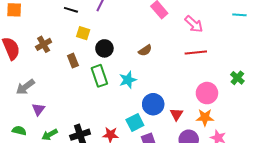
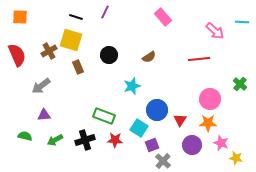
pink arrow: (194, 24) -> (215, 31), moved
yellow square: (83, 33) -> (71, 40), moved, size x1.6
green rectangle: (99, 76) -> (104, 116), moved, turned -50
gray arrow: (25, 87) -> (41, 86), moved
purple triangle: (38, 109) -> (44, 115), turned 48
cyan square: (135, 122) -> (139, 128), turned -30

